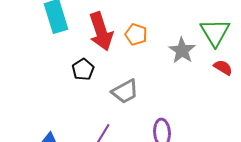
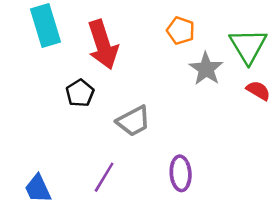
orange pentagon: (136, 34) -> (181, 31), moved

